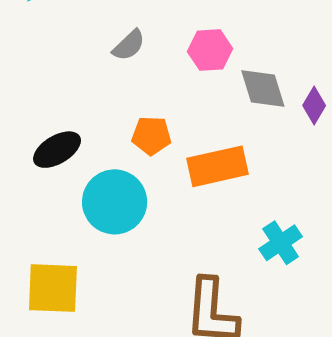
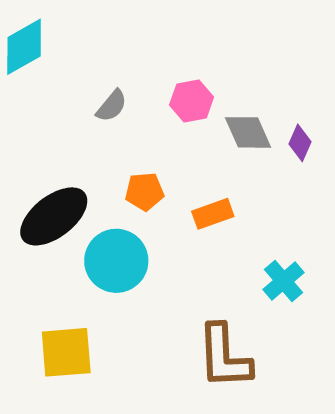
black ellipse: (57, 150) -> (54, 216), size x1.5
orange rectangle: (218, 166) -> (213, 214), size x0.7

